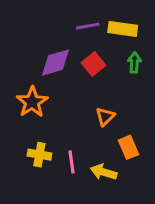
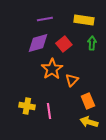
purple line: (88, 26) -> (45, 19), moved
orange star: (32, 102) -> (52, 69), moved
yellow arrow: (104, 172) -> (89, 122), moved

